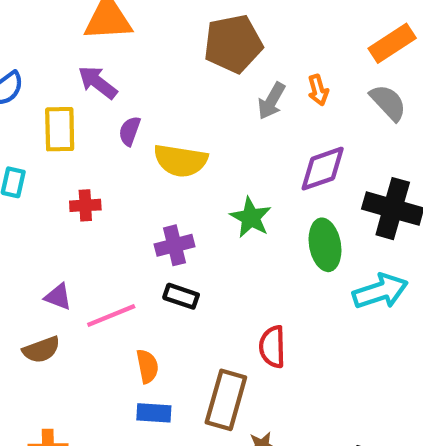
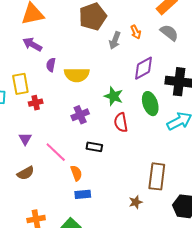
yellow rectangle: (60, 129) -> (20, 84), moved
black rectangle: (181, 296) -> (94, 147), moved
purple triangle: (58, 297) -> (25, 139), moved, turned 48
pink line: (111, 316) -> (56, 152), turned 75
red semicircle: (272, 347) -> (121, 122), moved
brown rectangle: (226, 400) -> (157, 176), moved

